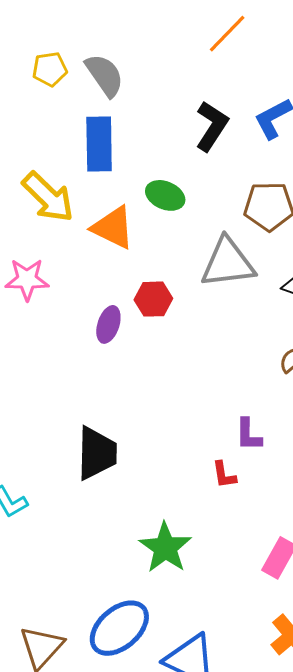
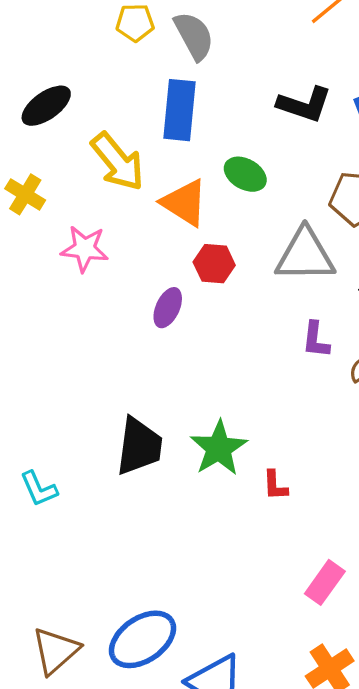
black L-shape: (212, 126) -> (304, 104), turned 69
red hexagon: (153, 299) -> (214, 264), moved
purple L-shape: (248, 435) -> (316, 340), moved
green star: (165, 548) -> (219, 448), moved

